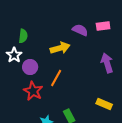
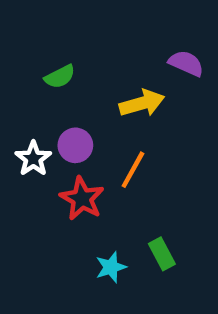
green semicircle: (23, 36) -> (60, 77), turned 56
white star: (14, 55) -> (33, 159), moved

